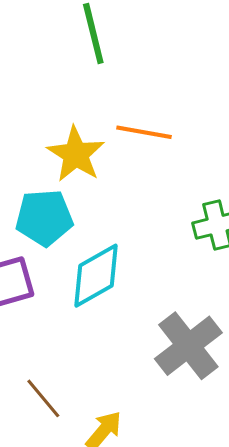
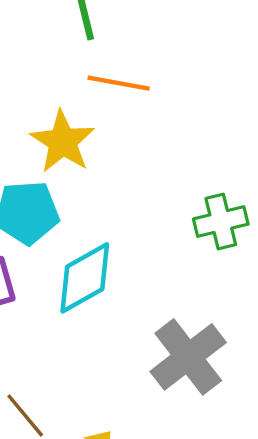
orange line: (144, 132) -> (119, 83), moved

